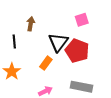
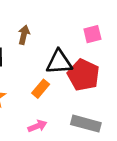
black triangle: (58, 42) -> (59, 62), turned 45

